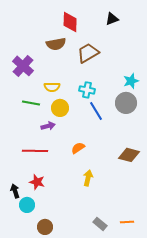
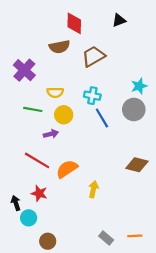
orange semicircle: (78, 148) -> (67, 169), moved, size x1.5
red line: (35, 151) -> (37, 160), turned 30

